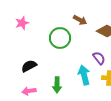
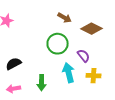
green circle: (60, 38) -> (58, 44), moved

